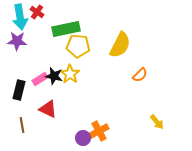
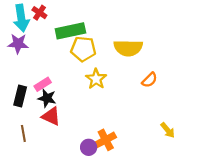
yellow semicircle: (120, 45) -> (128, 48), turned 64
yellow star: (70, 74) -> (96, 79), moved
black star: (54, 76) -> (47, 98), moved

